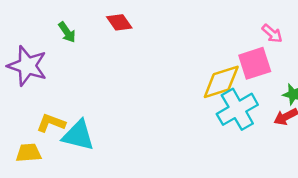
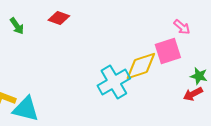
red diamond: (119, 22) -> (59, 18), turned -35
cyan cross: (237, 109) -> (114, 82), moved

